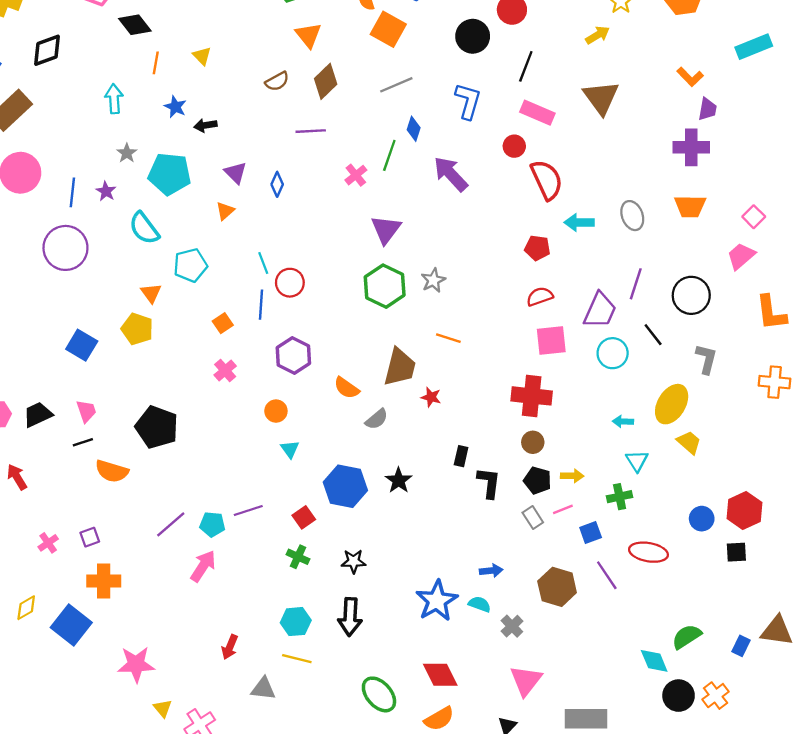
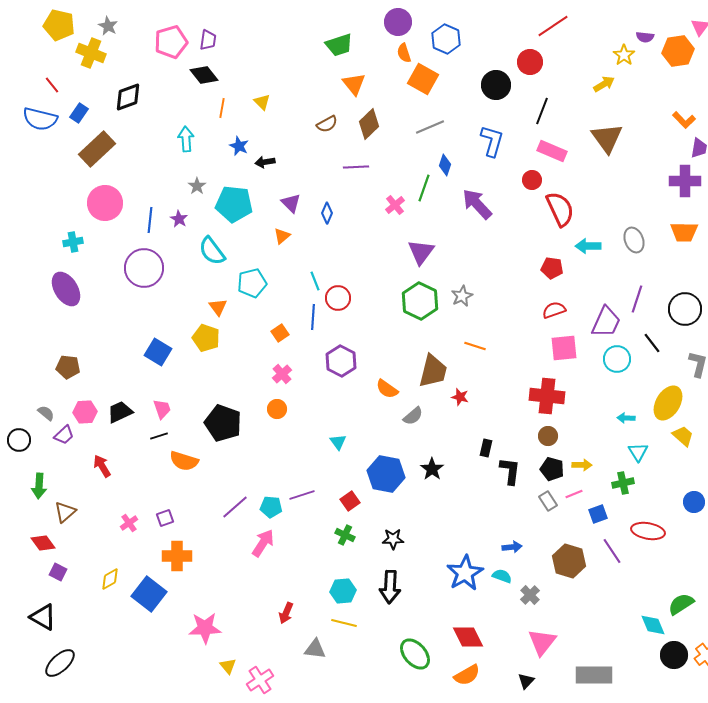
orange circle: (276, 411) -> (277, 409), moved

